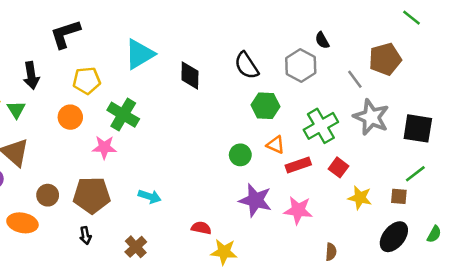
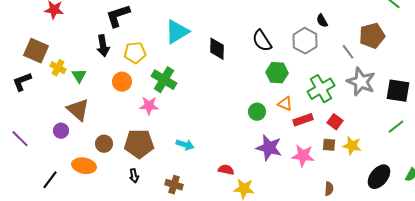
black arrow: (31, 76) -> (103, 46), moved
brown square: (399, 196) -> (329, 145), moved
brown cross: (136, 247) -> (174, 185), turned -30

